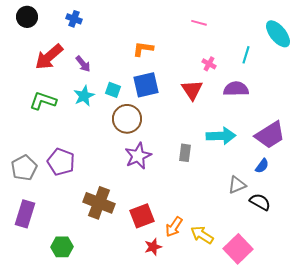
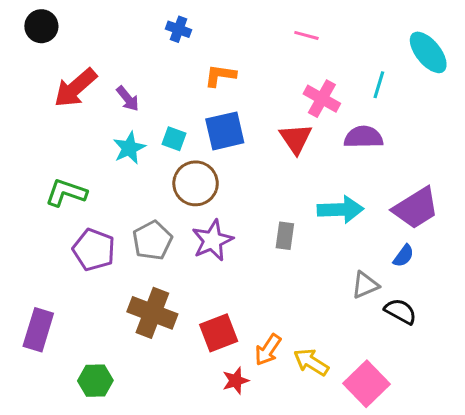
blue cross: (74, 19) -> (179, 29), moved
pink cross: (209, 64) -> (322, 99), size x1.6
green L-shape: (43, 101) -> (66, 193), moved
gray pentagon: (24, 168) -> (152, 240), moved

